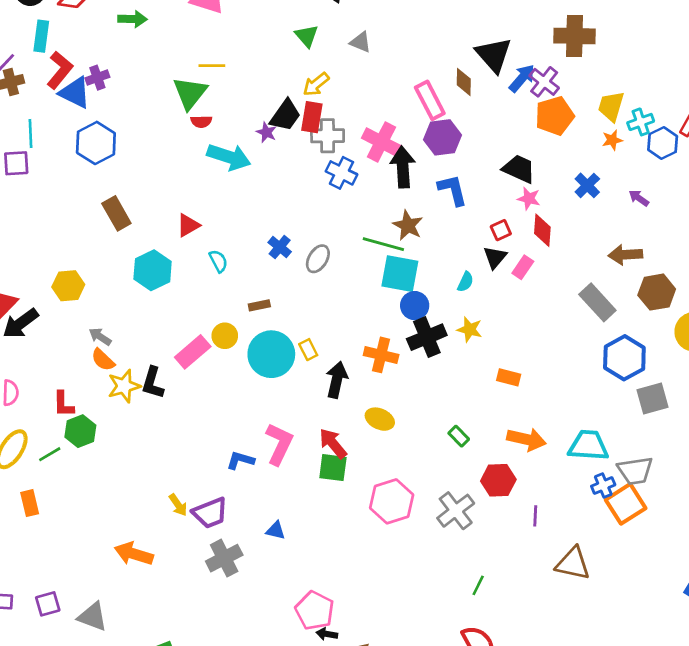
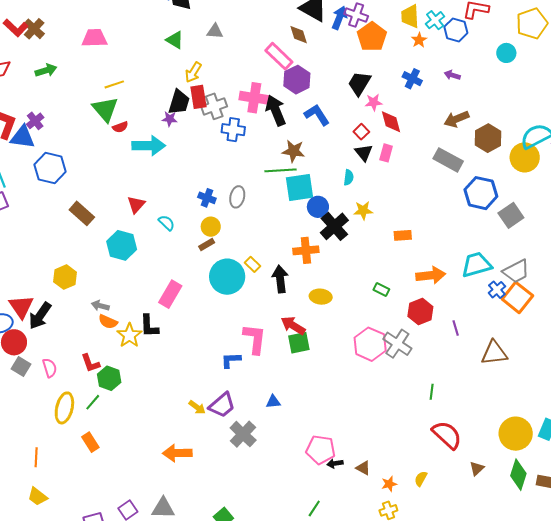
black trapezoid: (519, 169) -> (359, 83), turned -64
yellow circle: (225, 336) -> (211, 227), moved
pink hexagon: (392, 501) -> (370, 344), moved

